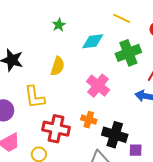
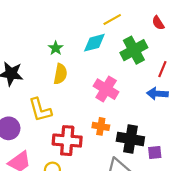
yellow line: (122, 18) -> (112, 20), moved, turned -48
green star: (59, 25) -> (56, 48), moved

